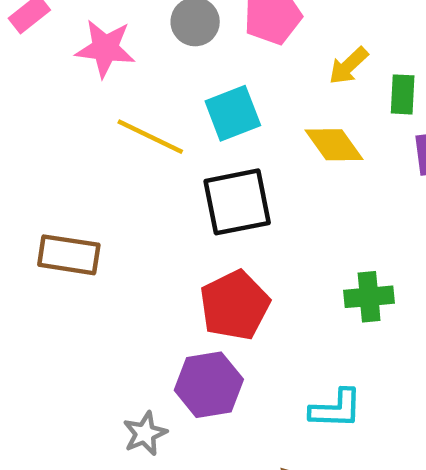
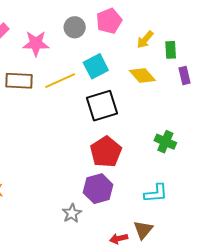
yellow line: (150, 137) -> (60, 81), turned -44
brown rectangle: (69, 255) -> (19, 81), moved
green cross: (369, 297) -> (165, 142), turned 35

